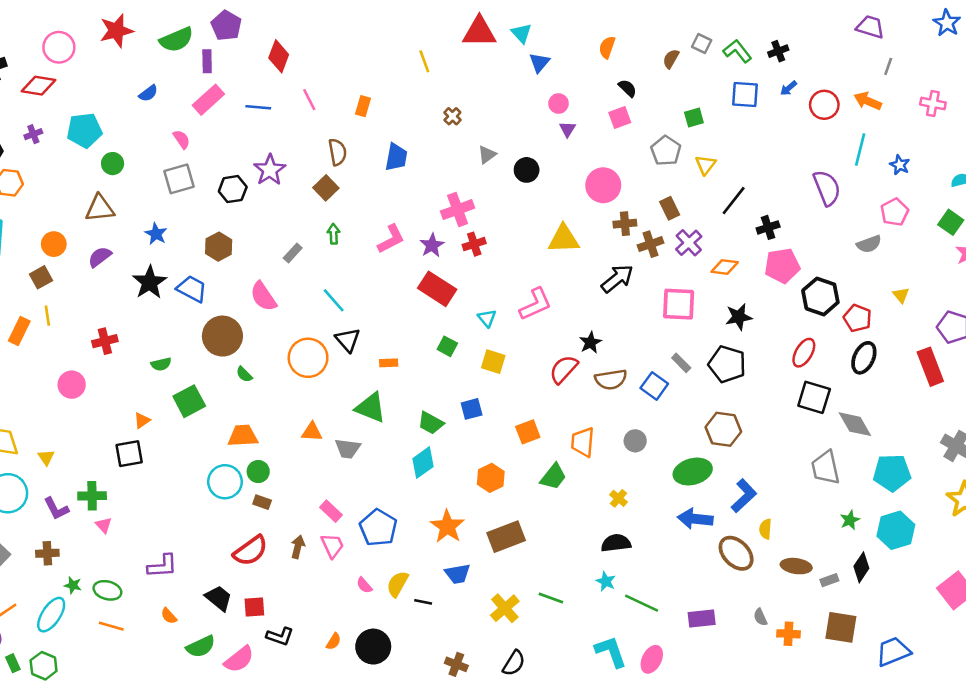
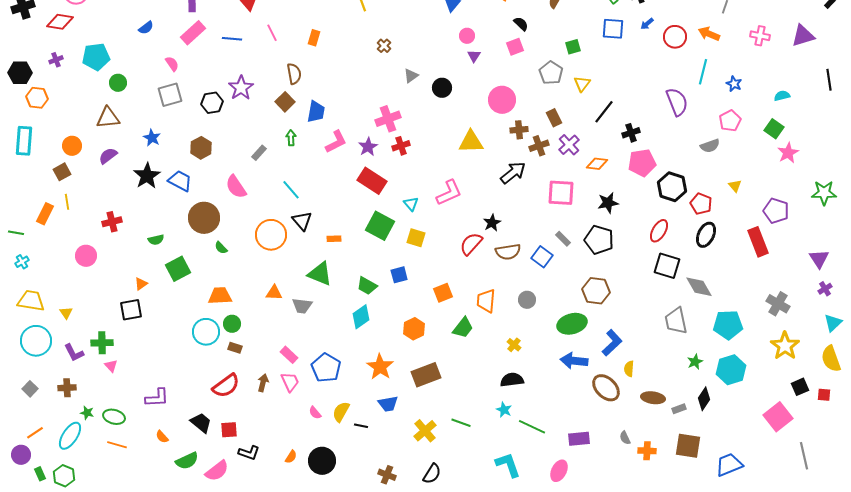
blue trapezoid: (396, 157) -> (316, 112), moved
green square: (447, 346) -> (380, 226), size x1.8
pink ellipse: (652, 659) -> (559, 471), moved

